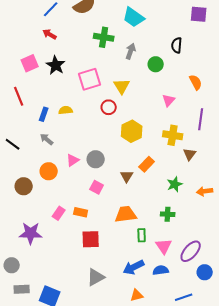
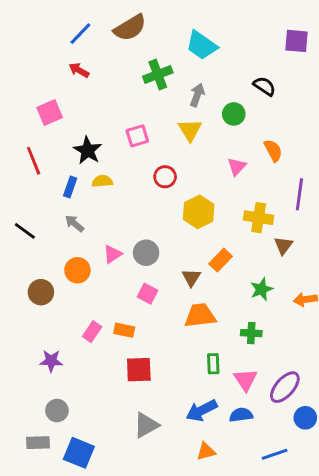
green cross: (104, 37) -> (158, 75), turned -30
black semicircle: (177, 45) -> (264, 86), turned 119
black star: (56, 65) -> (88, 150), moved
pink square: (90, 79) -> (137, 136), size x0.7
orange semicircle: (196, 82) -> (273, 150), moved
yellow triangle: (122, 86) -> (190, 130), moved
pink triangle: (169, 100) -> (237, 167), moved
orange trapezoid: (126, 214) -> (200, 316), moved
purple star: (31, 233) -> (51, 361), size x0.7
gray circle: (12, 265) -> (57, 410), moved

